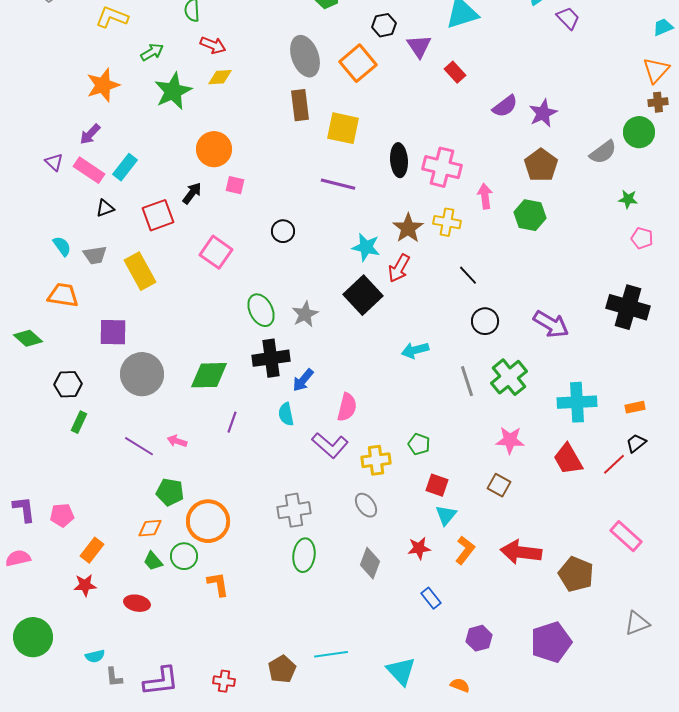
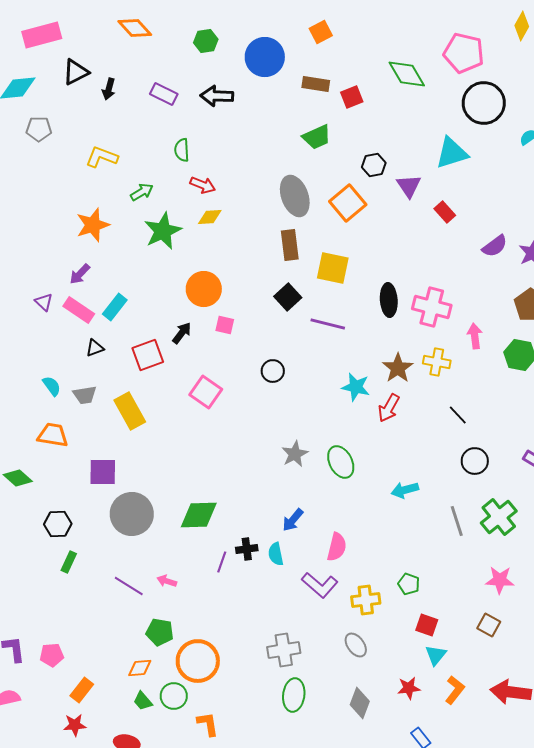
black square: (363, 295) -> (288, 297), moved, size x0.7
green ellipse: (261, 310) -> (341, 462), moved
black cross: (271, 358) -> (247, 549), moved, size x0.6

